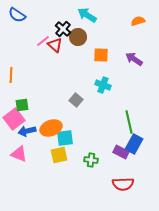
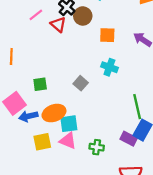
pink line: (43, 41) -> (36, 15), moved
green square: (22, 105) -> (40, 84), moved
pink triangle: (19, 154) -> (68, 141), moved
yellow square: (59, 155) -> (42, 142), moved

